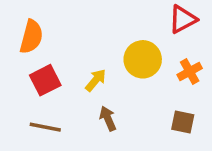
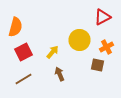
brown square: (183, 122) -> (98, 65), moved
brown line: (45, 127) -> (24, 79), turned -42

